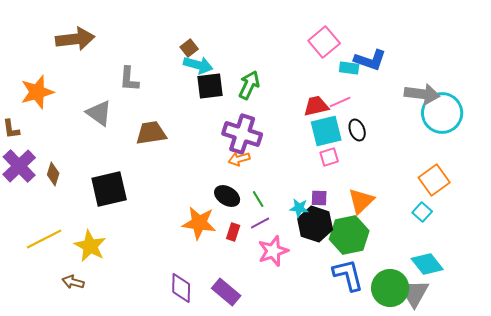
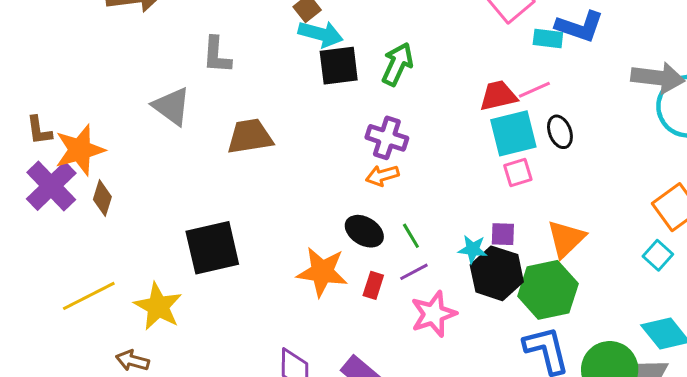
orange star: (37, 92) -> (80, 150), moved
purple cross: (242, 134) -> (387, 138), size x0.7
black square: (109, 189) -> (212, 248), moved

